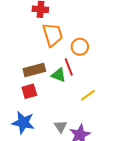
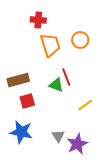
orange circle: (80, 47) -> (80, 40), moved
brown rectangle: (34, 70) -> (18, 80), moved

